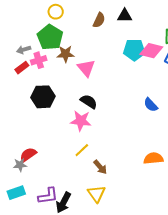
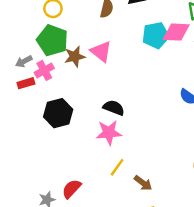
red rectangle: (22, 68) -> (26, 83), turned 32
pink triangle: (86, 68) -> (101, 52), moved
red semicircle: (28, 155) -> (72, 189), moved

